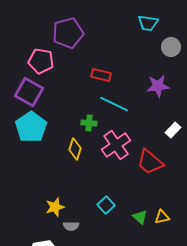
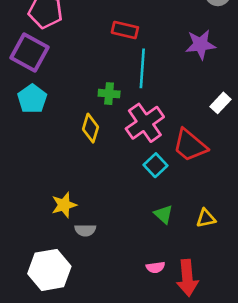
cyan line: (114, 104) -> (142, 68), turned 68
cyan pentagon: (31, 127) -> (32, 99), size x0.7
cyan square: (106, 205) -> (155, 165), moved
green triangle: (140, 217) -> (163, 214), moved

